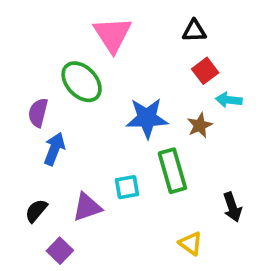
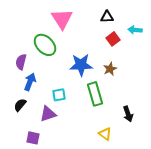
cyan arrow: (229, 100) -> (135, 30), moved
cyan square: (127, 187) -> (59, 95), moved
black semicircle: (36, 211) -> (20, 105), moved
purple square: (60, 251) -> (33, 138), turned -32

